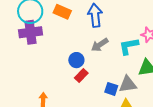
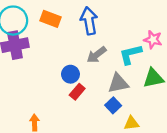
gray triangle: (128, 84) -> (118, 83), moved
blue square: (111, 89) -> (113, 105), turned 32

